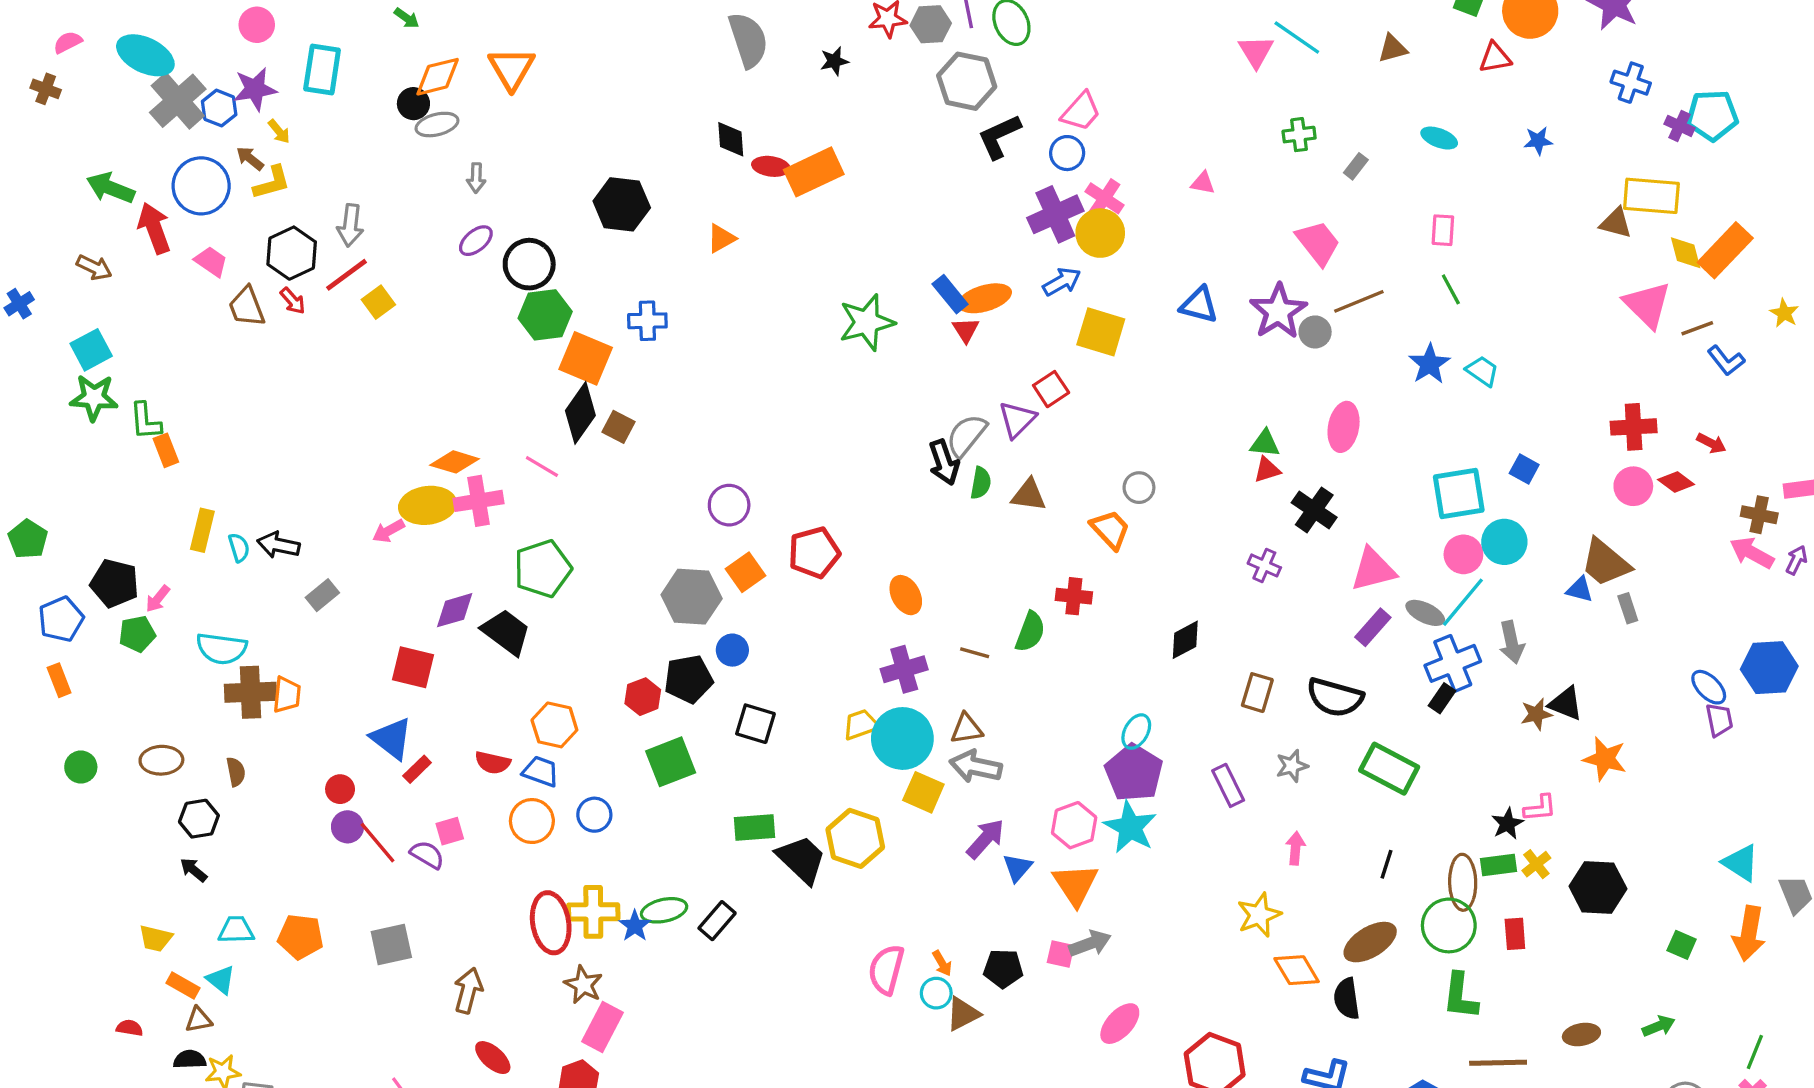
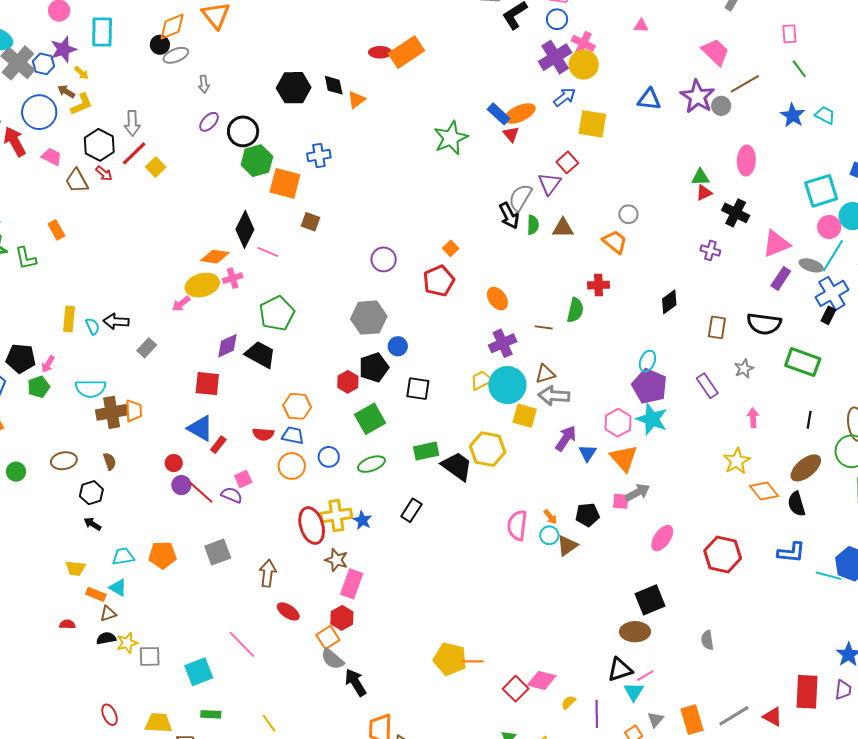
black diamond: (731, 139) -> (334, 85), moved
black diamond: (580, 413) -> (245, 229), moved
orange rectangle: (166, 450) -> (56, 230), moved
pink cross: (478, 501) -> (233, 278), size x0.7
orange square: (745, 572) -> (451, 248), moved, size x0.7
green ellipse: (664, 910) -> (371, 464), moved

